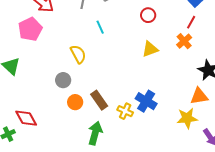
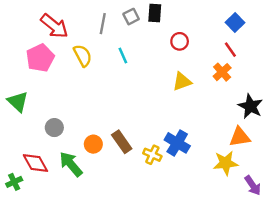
red line: (191, 22) -> (230, 50), turned -64
yellow semicircle: (78, 54) -> (83, 56), moved
gray circle: (63, 80) -> (54, 128), moved
green arrow: (95, 133) -> (71, 164), moved, turned -55

